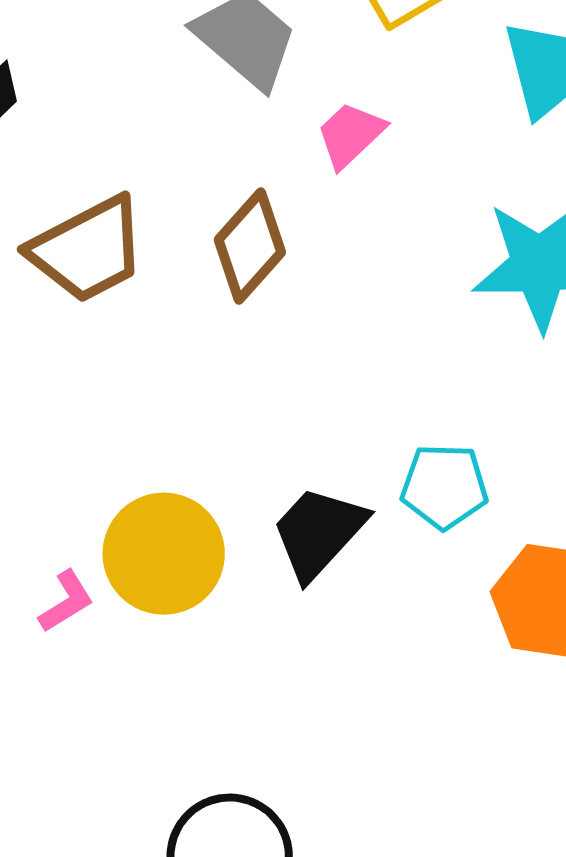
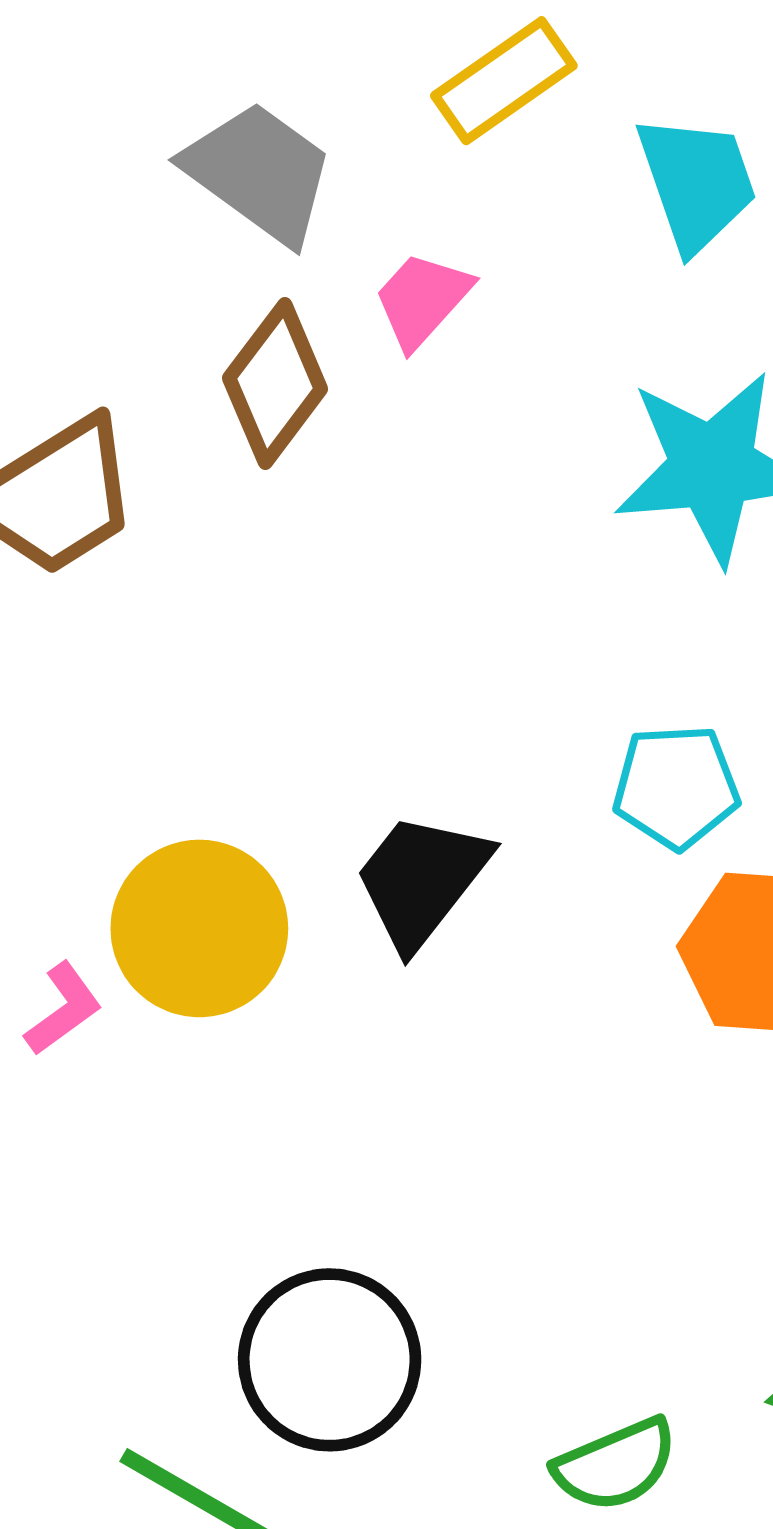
brown diamond: (250, 246) -> (275, 383), moved
cyan pentagon: (444, 486) -> (676, 787), moved

